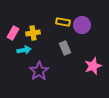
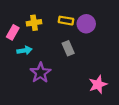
yellow cross: (33, 33) -> (34, 23), moved
pink star: (93, 66) -> (98, 84), moved

